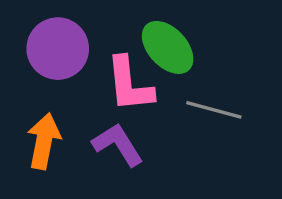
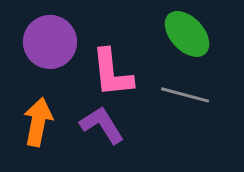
green ellipse: (168, 47) -> (187, 34), moved

